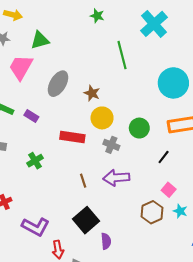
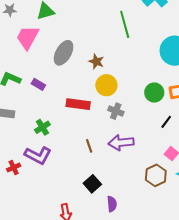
green circle: (139, 128) -> (154, 93), moved
black square: (86, 220) -> (92, 184), size x0.7
purple L-shape: (36, 227) -> (38, 155), moved

